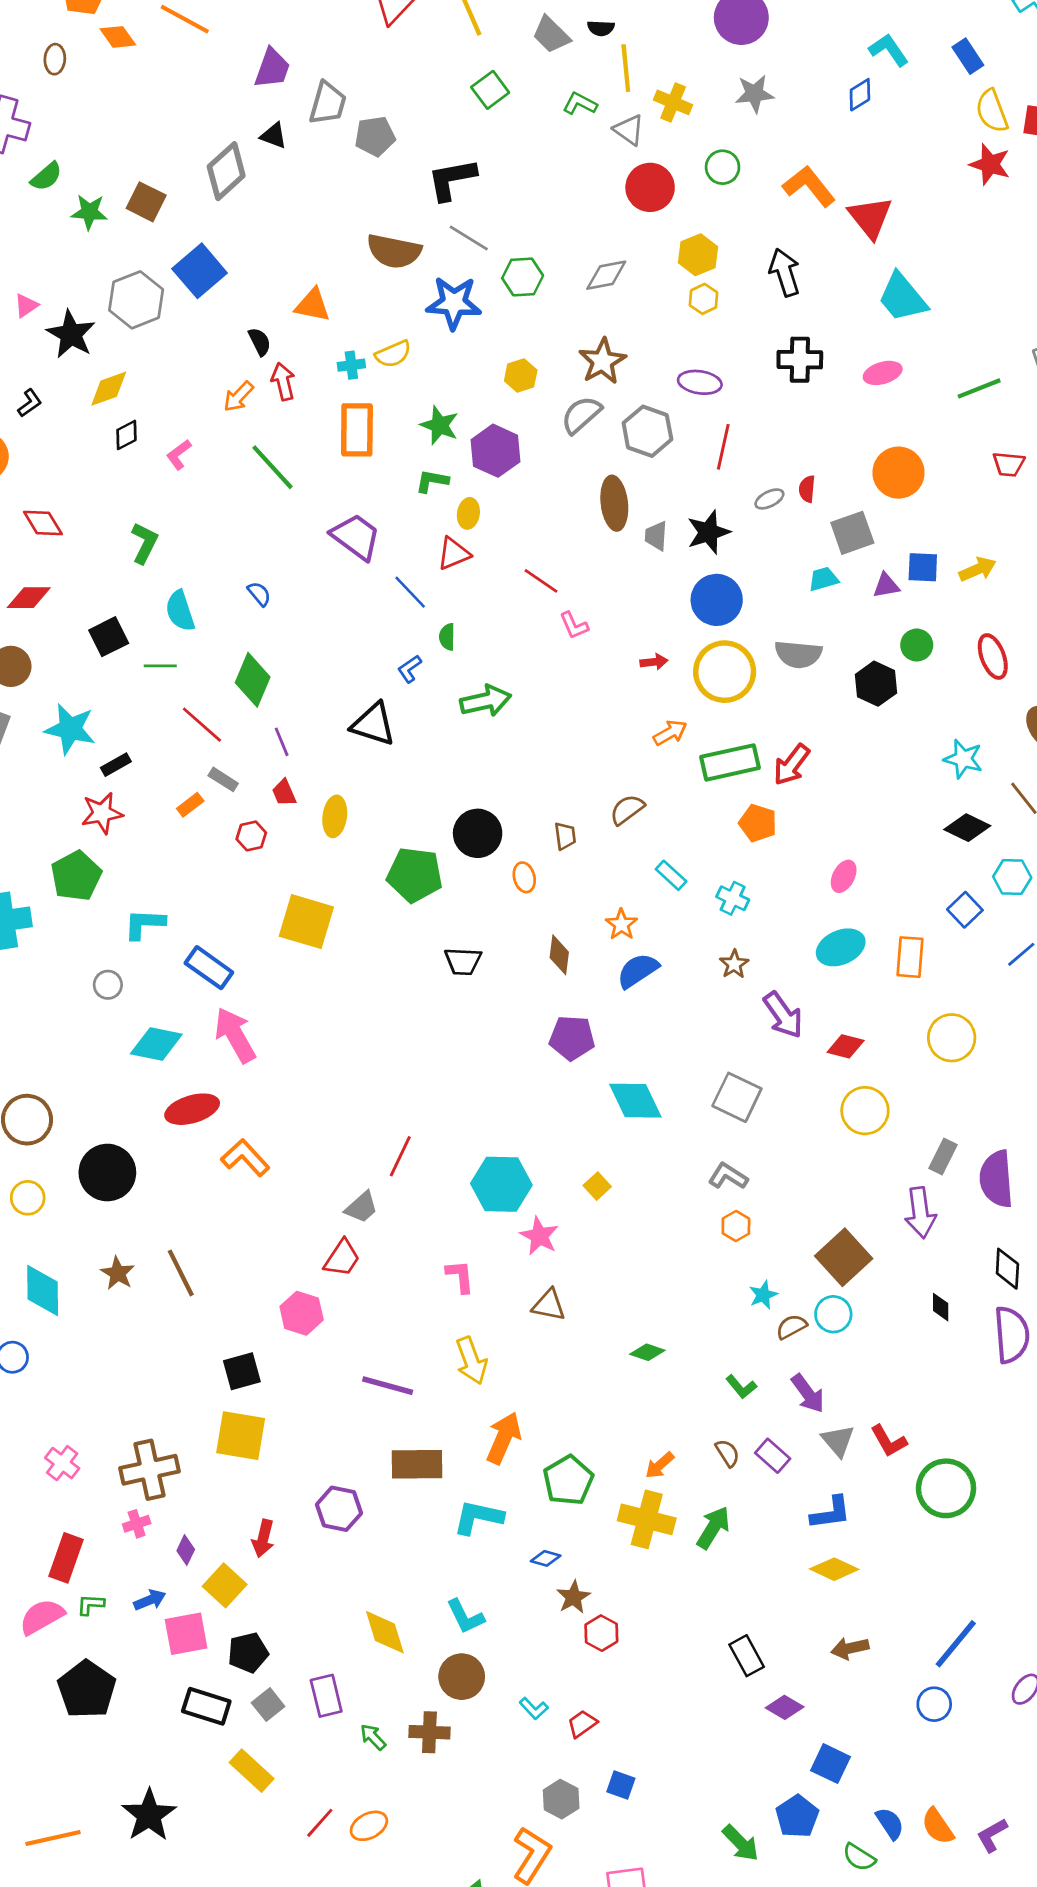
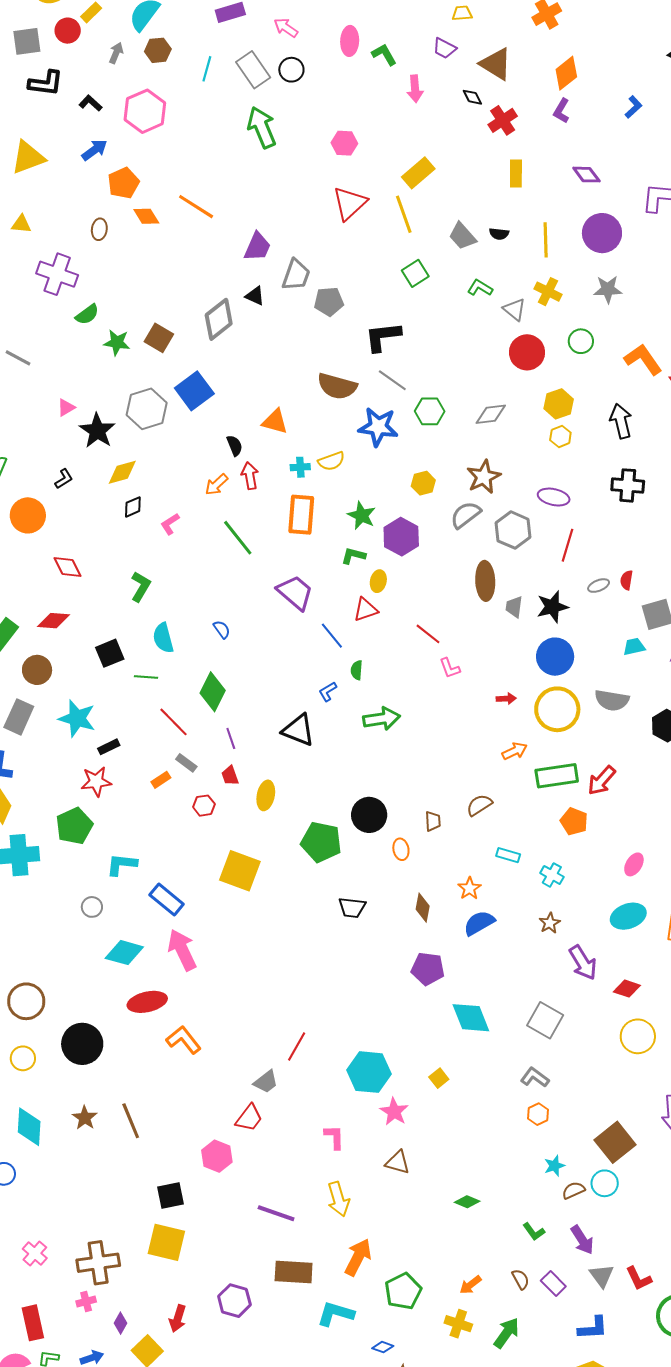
yellow line: (626, 68) -> (546, 240), moved
cyan rectangle: (671, 875) -> (508, 855), turned -30
yellow cross: (647, 1519) -> (458, 1324), size x0.7
red rectangle: (66, 1558) -> (33, 1323), turned -36

